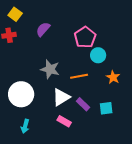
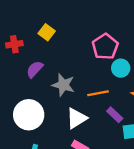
yellow square: (15, 14) -> (47, 32), moved
purple semicircle: (43, 29) -> (35, 69), moved
purple rectangle: (83, 104) -> (115, 115), moved

